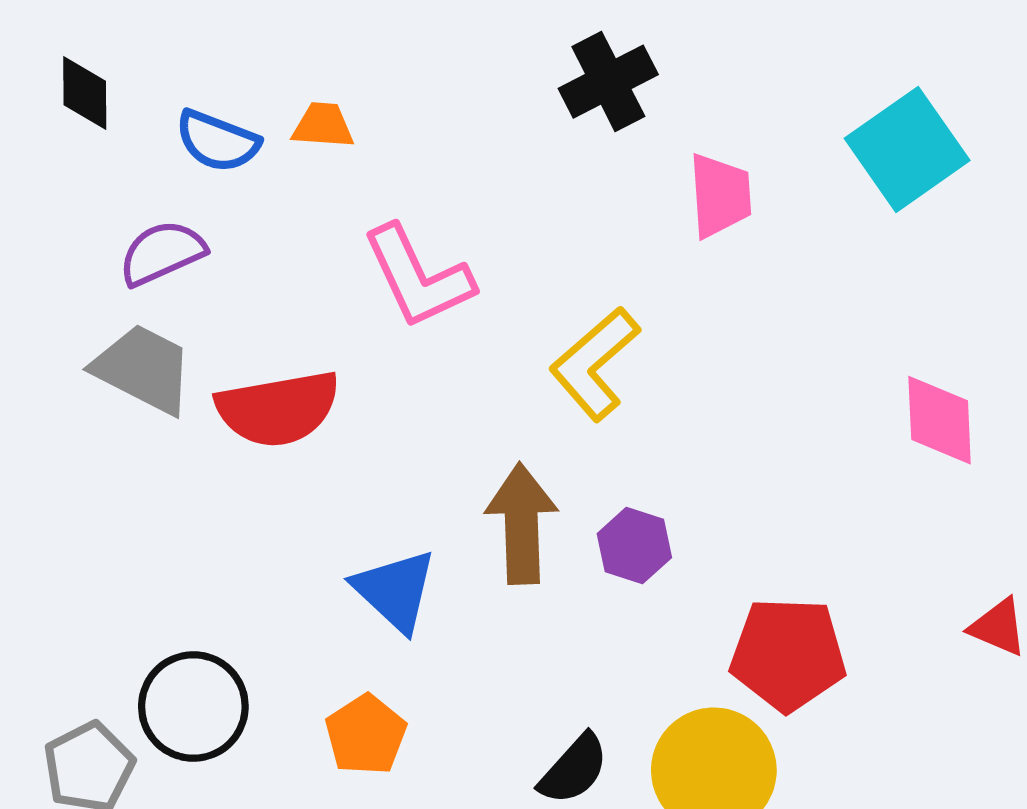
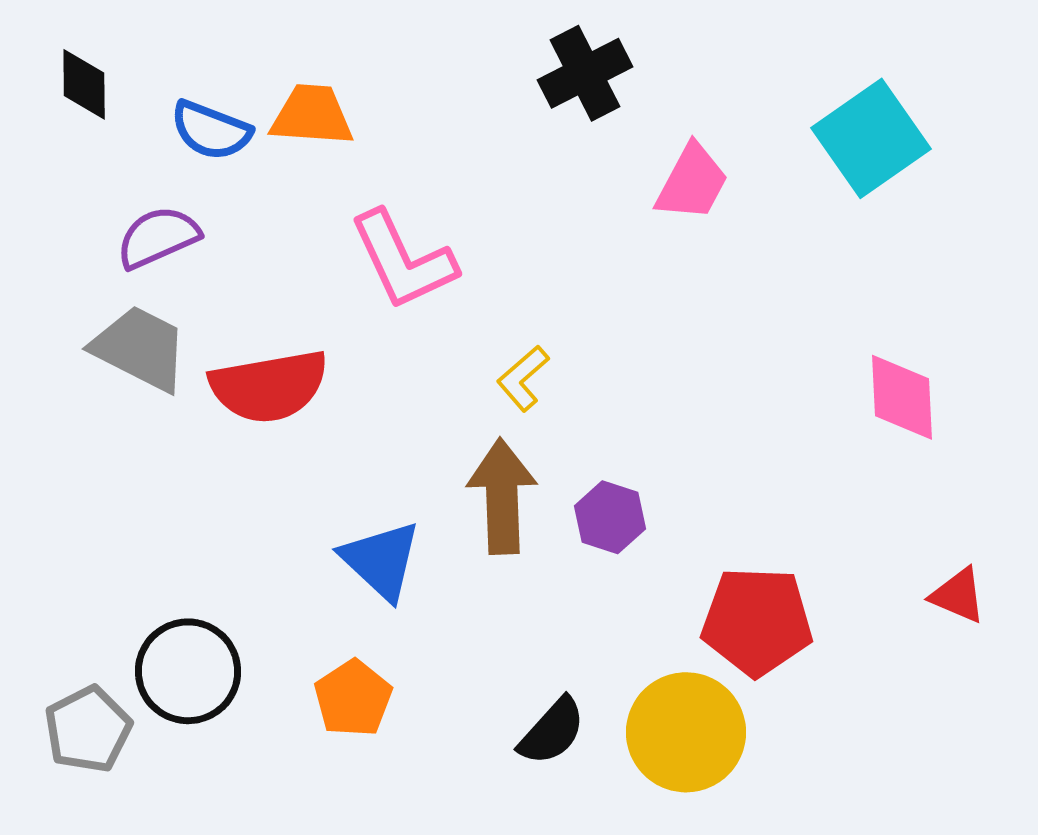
orange trapezoid: (323, 125) -> (312, 115), size x1.4
pink trapezoid: (720, 195) -> (692, 182), turned 32
yellow L-shape: (595, 364) -> (523, 378), moved, size x0.6

